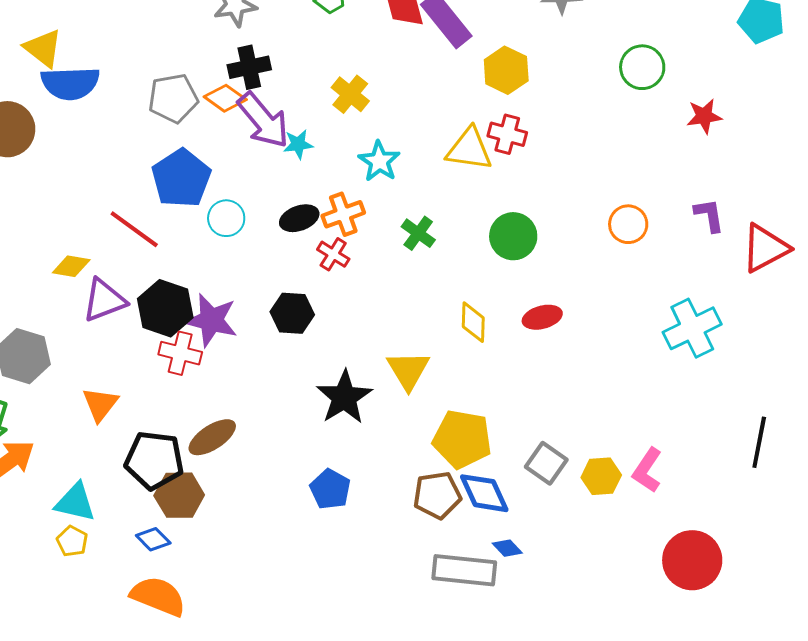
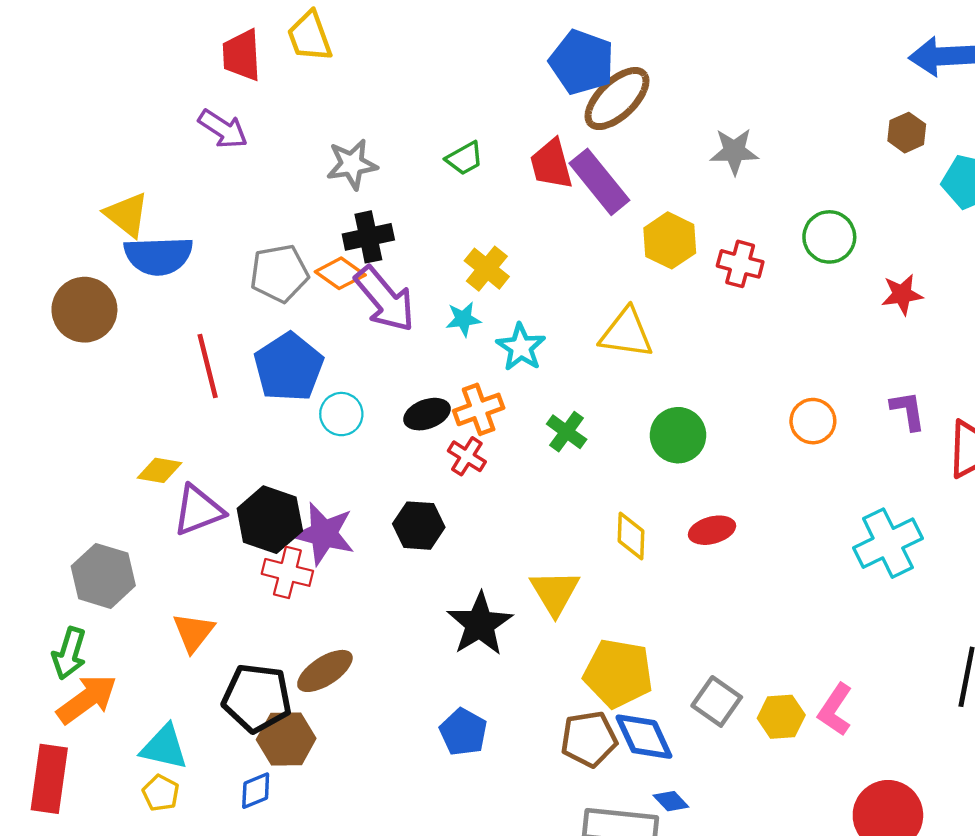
red cross: (507, 134) -> (740, 264), moved
cyan star: (298, 144) -> (463, 319), moved
red line: (134, 229) -> (208, 366), moved, turned 40
blue diamond: (153, 539) -> (256, 791), turned -68

